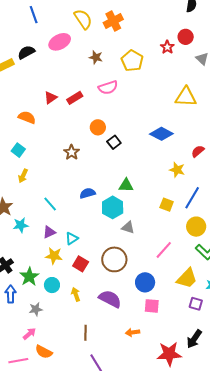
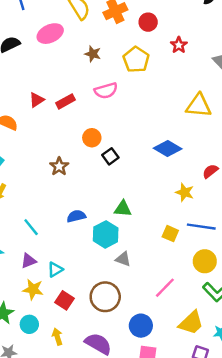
red circle: (186, 37) -> (148, 22), moved
blue line: (192, 198) -> (201, 227), turned 65

